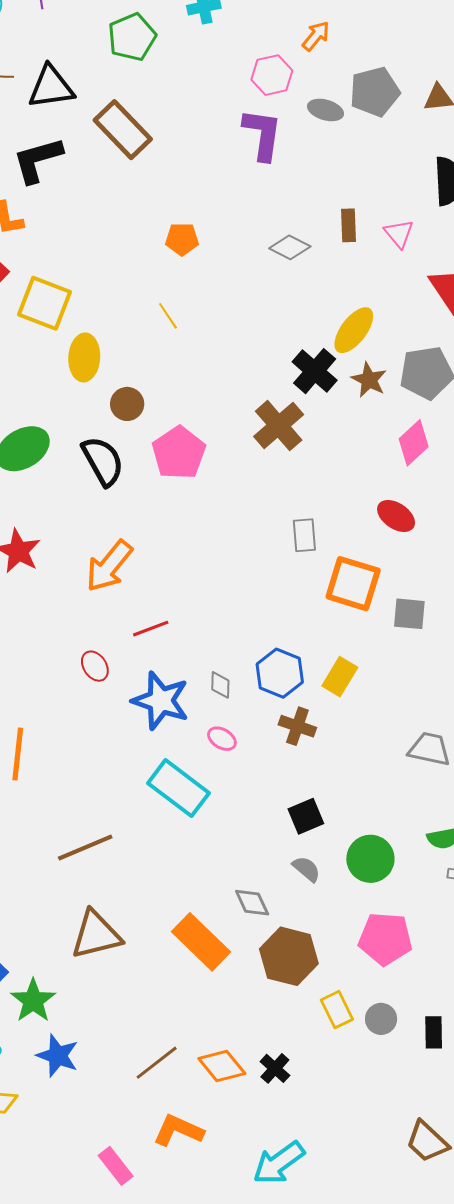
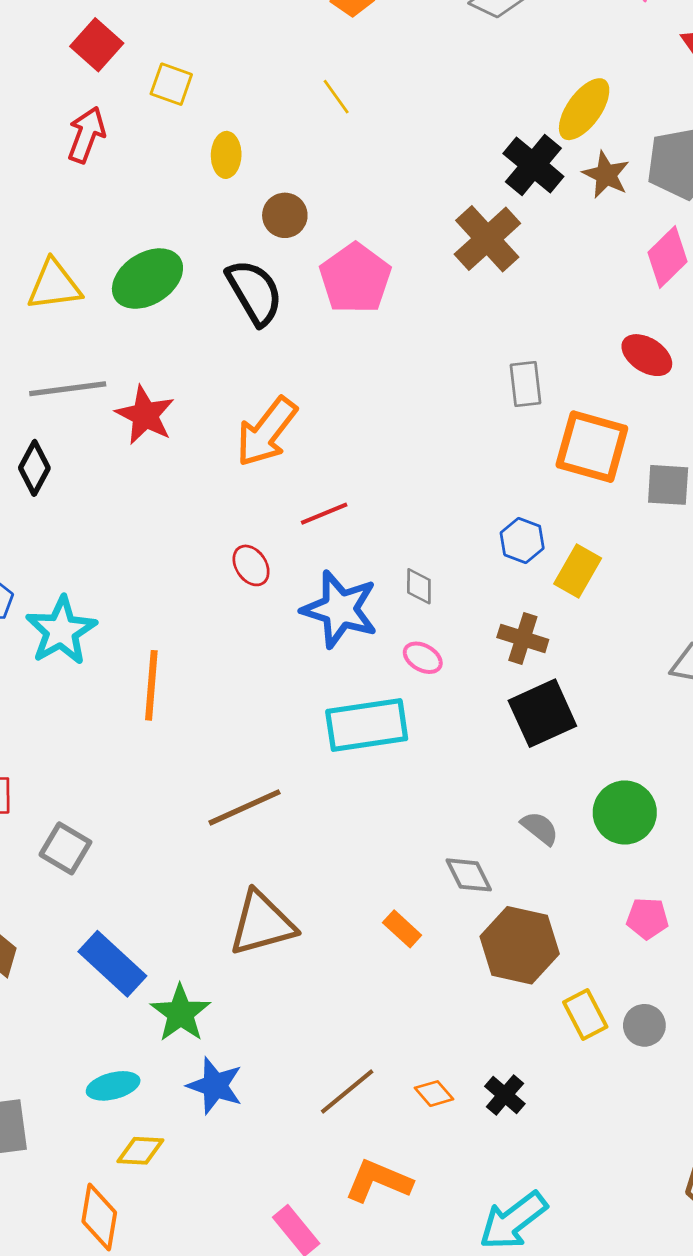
yellow square: (44, 303) -> (171, 84), size x0.6
yellow ellipse: (84, 357) -> (226, 155), size x0.7
blue hexagon: (280, 673) -> (522, 540), moved, size x0.7
cyan rectangle: (179, 788) -> (367, 725), turned -44
black square: (306, 816) -> (542, 713), moved, size x1.4
pink pentagon: (385, 939) -> (647, 918), size x0.6
orange rectangle: (201, 942) -> (402, 929), size x0.5
orange diamond: (222, 1066) -> (434, 1094), size x0.6

